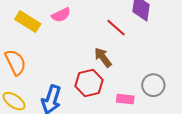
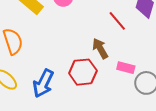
pink rectangle: (125, 99) -> (126, 68), moved

